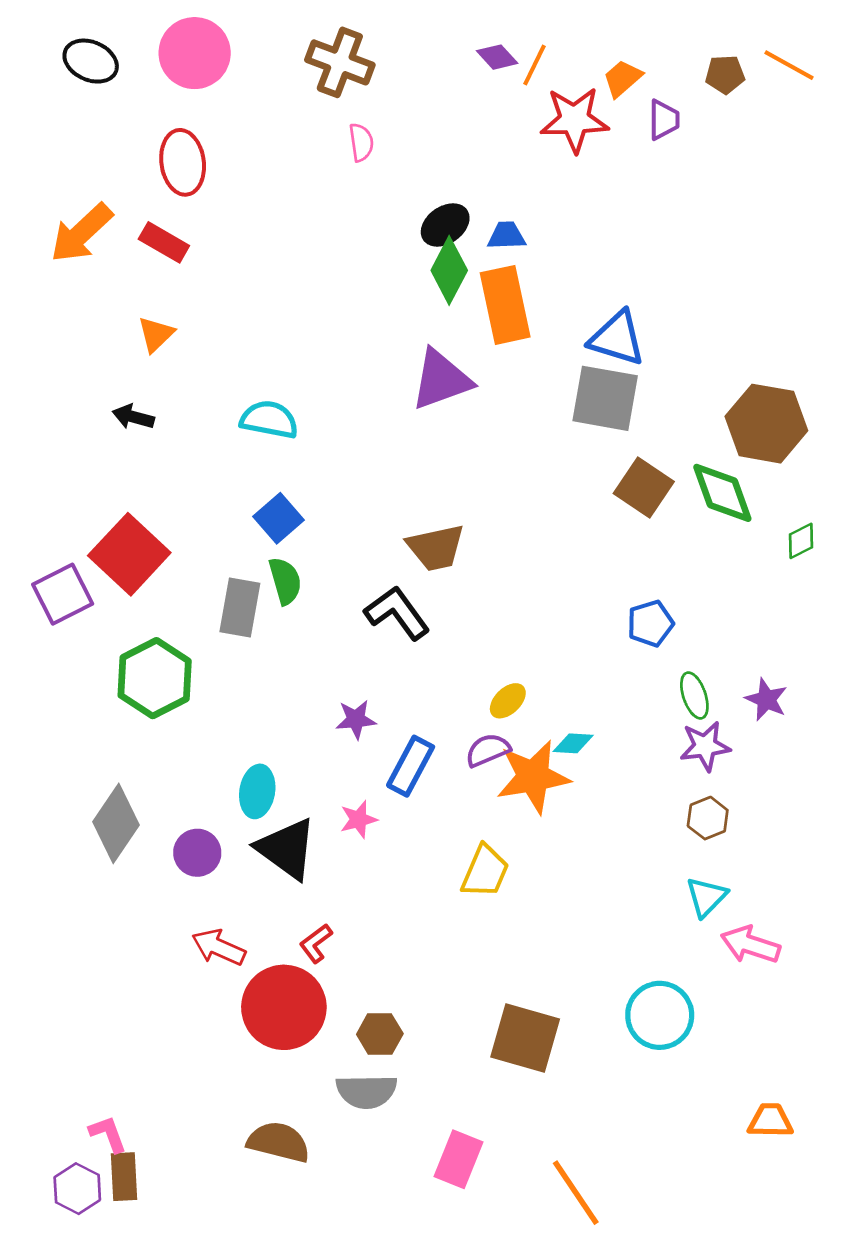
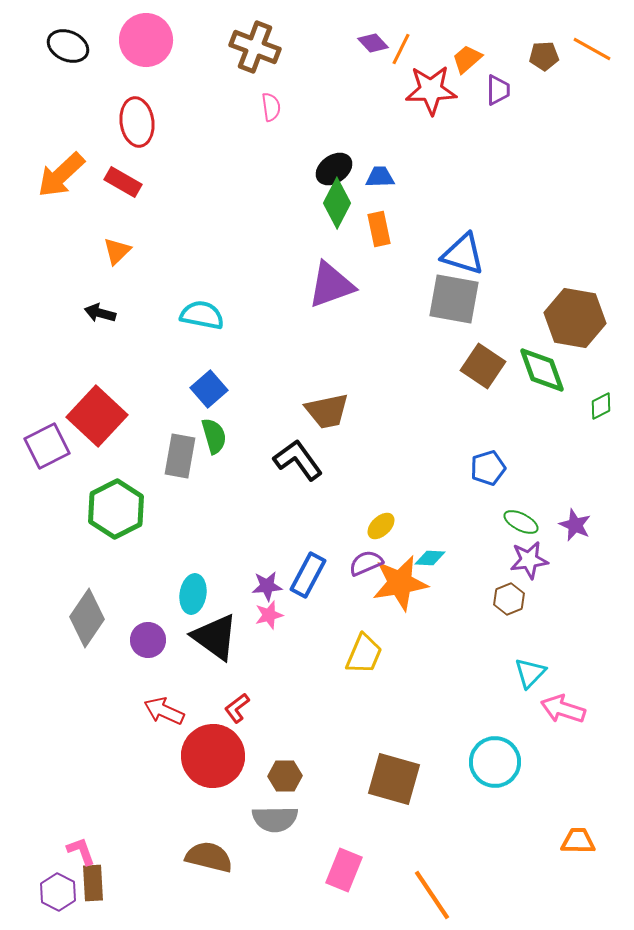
orange rectangle: (505, 305) -> (379, 229), size x0.6
green ellipse: (694, 695) -> (521, 522), turned -44
purple star: (356, 719) -> (267, 586), moved
brown hexagon: (708, 818) -> (509, 599), moved

